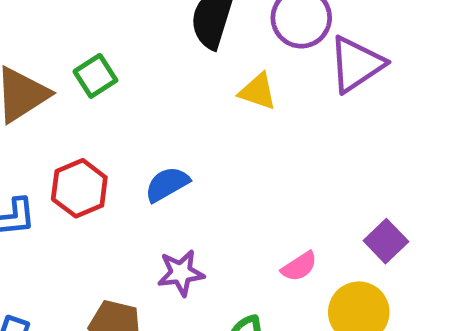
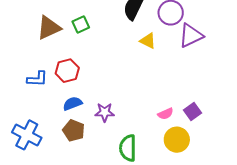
blue semicircle: (167, 184) -> (72, 104), moved
pink semicircle: (299, 266) -> (166, 114), moved

